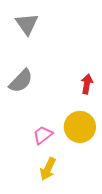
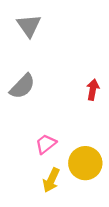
yellow circle: (80, 127) -> (85, 163), moved

